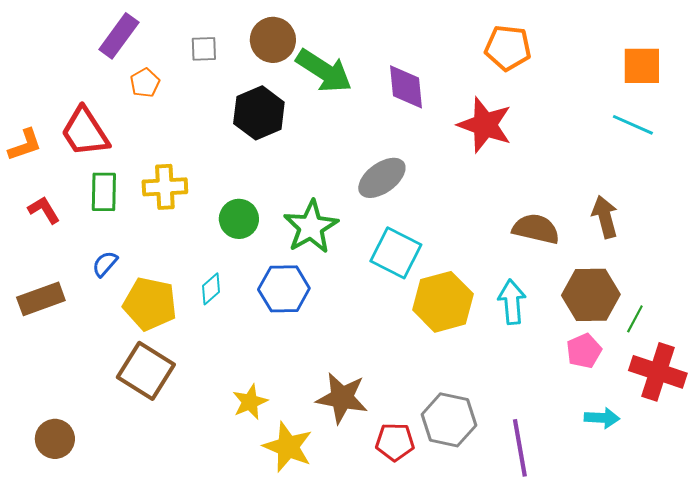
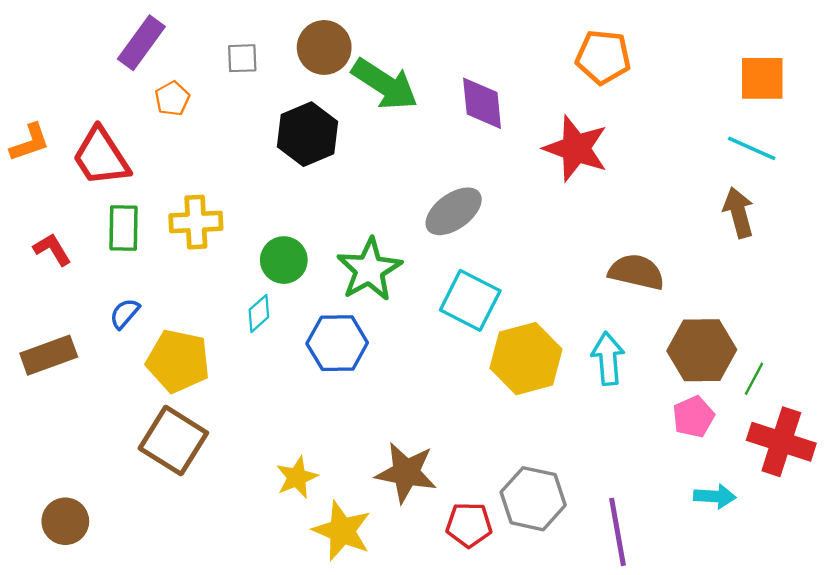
orange L-shape: (25, 145) -> (30, 142), moved
brown arrow: (605, 217) -> (739, 213), moved
cyan diamond: (211, 289) -> (259, 313), moved

